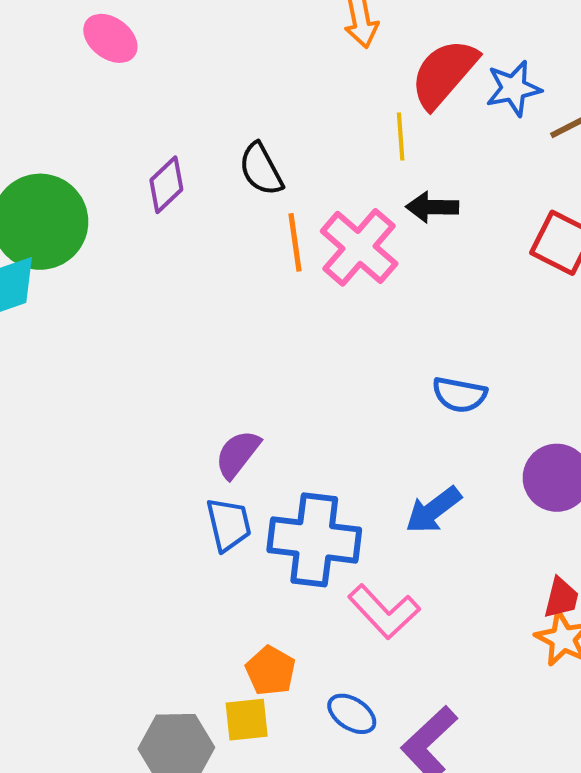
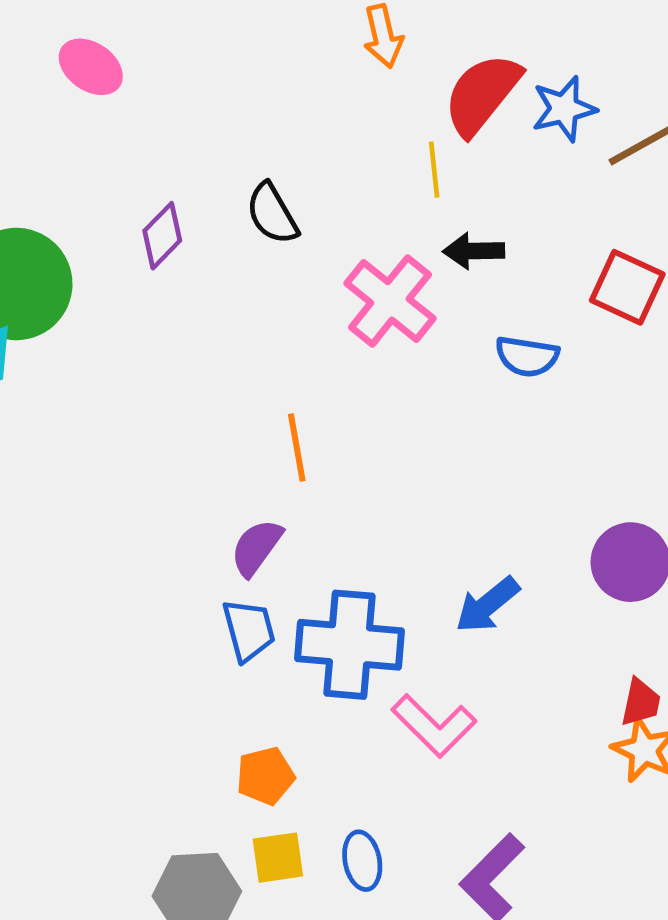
orange line: (295, 242) -> (297, 447), moved
blue semicircle: (459, 395) -> (527, 356), moved
orange pentagon: (270, 671) -> (265, 776), moved, turned 30
blue ellipse: (352, 714) -> (362, 861), moved, turned 48

